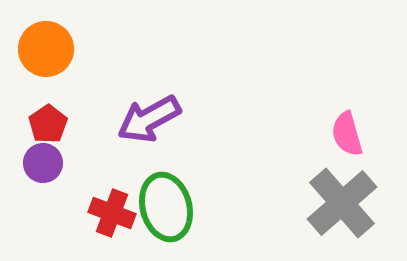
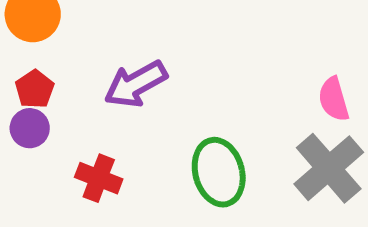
green ellipse: (166, 207) -> (219, 172), moved

